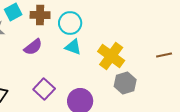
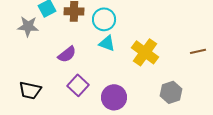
purple semicircle: (33, 47) -> (67, 54), moved
gray hexagon: (125, 83) -> (171, 92), moved

